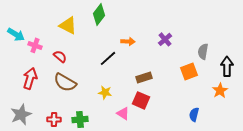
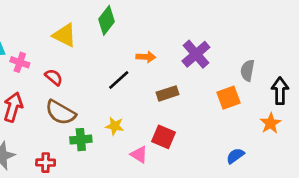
purple cross: (165, 39) -> (196, 54), size x1.5
brown rectangle: (144, 77) -> (168, 93), moved
blue semicircle: (194, 114) -> (235, 156), turned 40
green cross: (80, 119) -> (81, 140), moved

